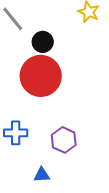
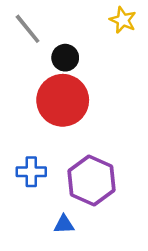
purple hexagon: (64, 140) -> (92, 181), size x1.5

